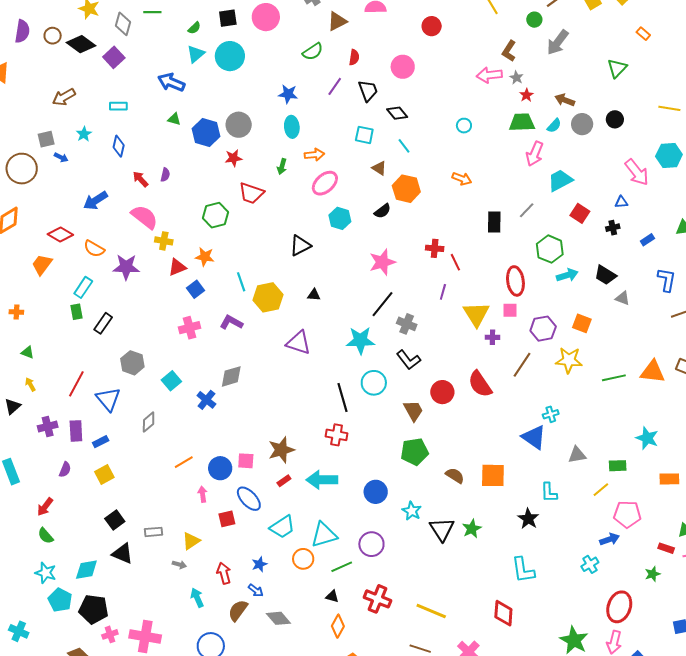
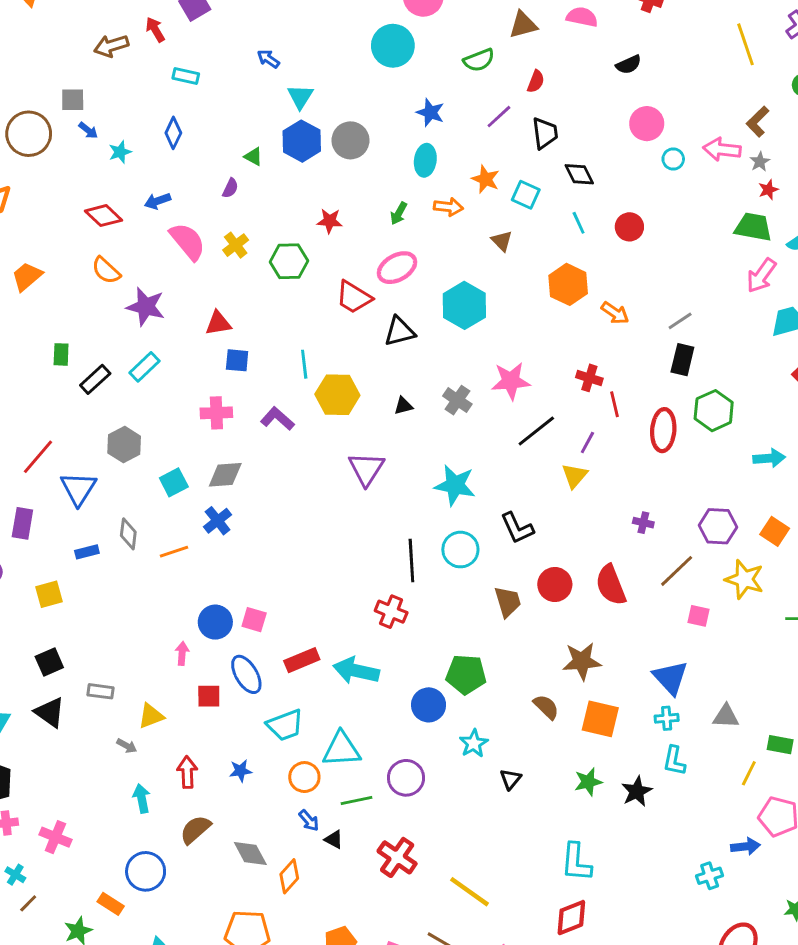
red circle: (432, 26) -> (629, 227), moved
cyan triangle: (196, 54) -> (300, 97), moved, turned -30
cyan circle: (230, 56) -> (393, 46), moved
pink circle: (403, 67) -> (647, 124), moved
blue arrow: (171, 82) -> (268, 59), size x0.6
green triangle: (174, 119) -> (253, 157), moved
cyan circle: (464, 126) -> (673, 159), moved
cyan star: (84, 134) -> (120, 152), moved
red star: (233, 158) -> (330, 221), moved
brown triangle: (379, 168) -> (502, 241), moved
red arrow: (140, 179) -> (155, 30), moved
orange arrow: (462, 179) -> (615, 313), moved
pink ellipse: (325, 183) -> (397, 268), moved
red trapezoid: (251, 193) -> (354, 297), moved
blue arrow: (96, 201) -> (157, 201), moved, size x0.7
gray line: (527, 210) -> (680, 321), moved
black semicircle: (382, 211) -> (629, 65), moved
cyan hexagon: (340, 218) -> (464, 305), size x1.4
red diamond: (60, 235) -> (103, 216), moved
yellow cross: (164, 241) -> (236, 245), moved, turned 30
green hexagon: (550, 249) -> (714, 411), moved
orange star: (205, 257) -> (486, 179), moved
red ellipse: (515, 281) -> (663, 430), moved
cyan rectangle: (83, 287) -> (144, 367), moved
blue square: (195, 289) -> (237, 360), turned 30
black triangle: (314, 295) -> (403, 406), turned -32
black line: (383, 304) -> (536, 431), moved
pink square: (510, 310) -> (699, 616), moved
yellow triangle: (476, 314) -> (575, 476), moved, size x0.7
gray cross: (407, 324) -> (457, 400), moved
purple triangle: (298, 343) -> (366, 469), turned 32
gray diamond: (231, 376) -> (225, 475), moved
cyan cross: (551, 414) -> (667, 718), moved
gray diamond: (149, 422) -> (128, 534), turned -55
blue rectangle: (101, 442) -> (87, 552), moved
brown star: (281, 450) -> (582, 661), moved
green pentagon: (415, 452) -> (466, 674), moved
orange line: (184, 462) -> (174, 552), moved
red rectangle: (284, 481) -> (302, 660), size x1.6
yellow line: (601, 490) -> (749, 773), turned -36
black triangle: (442, 529) -> (510, 779), size x0.6
green star: (472, 529) -> (588, 782), moved
cyan L-shape: (523, 570) -> (576, 862), moved
blue arrow: (256, 590) -> (309, 821), moved
red diamond: (503, 613) -> (571, 918), turned 52
orange diamond: (338, 626) -> (289, 876), moved
pink cross: (145, 637) -> (55, 837), size x0.7

